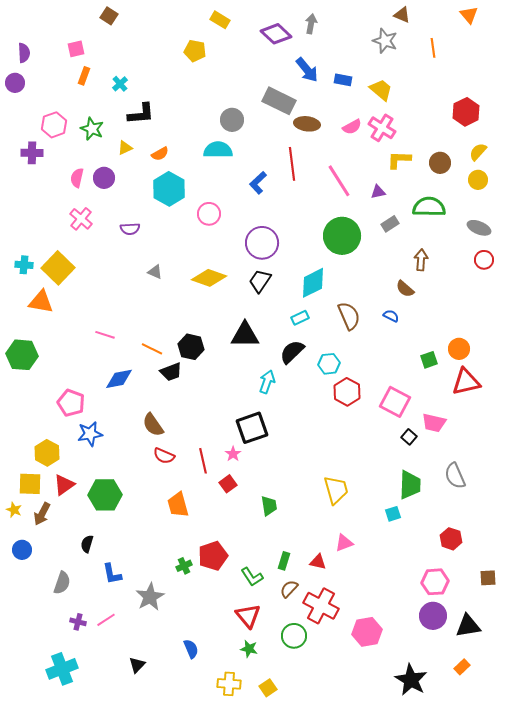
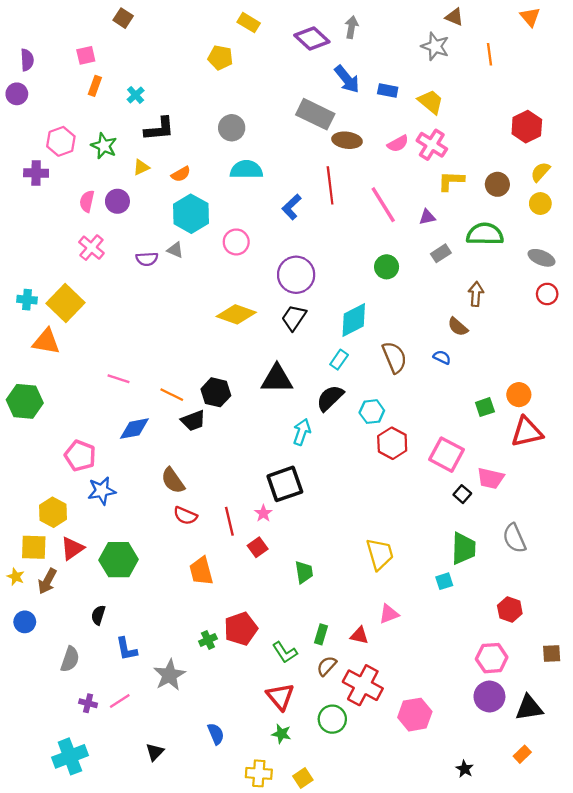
gray circle: (232, 120) -> (232, 128), moved
green circle: (342, 236) -> (387, 267), size x0.6
gray triangle: (155, 272) -> (175, 250), moved
cyan rectangle: (300, 318) -> (339, 360), turned -30
black star: (411, 680) -> (465, 769), size x0.5

